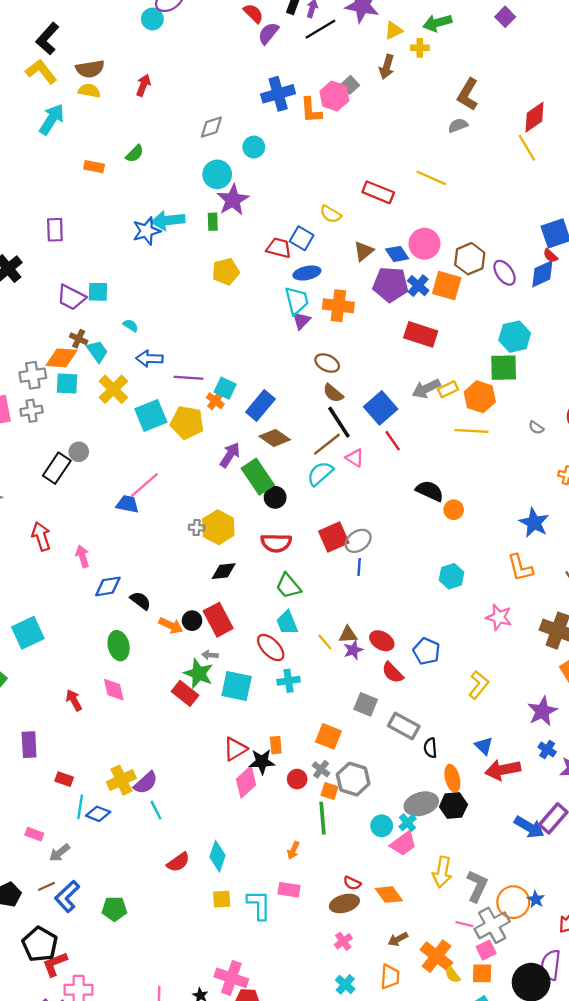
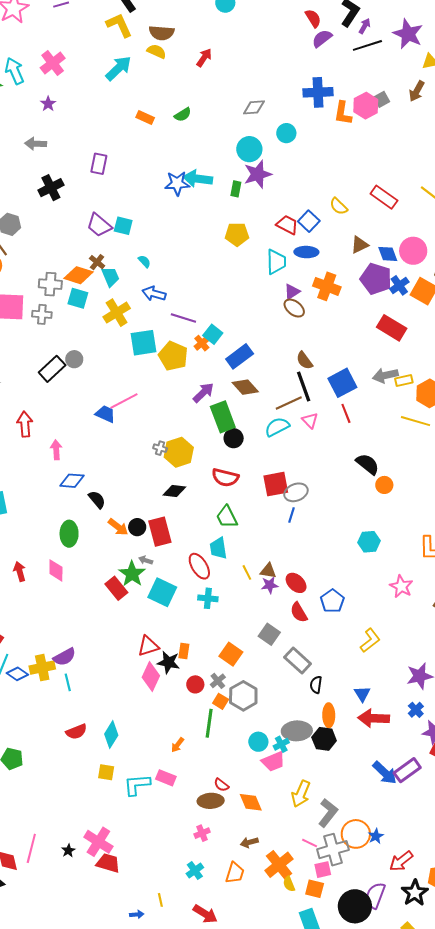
cyan trapezoid: (297, 301) -> (276, 262), moved
brown ellipse: (327, 363) -> (294, 308), moved
yellow cross: (121, 780) -> (42, 668), moved
pink diamond: (246, 782) -> (151, 677), turned -36
cyan L-shape: (259, 905) -> (137, 785), turned -108

